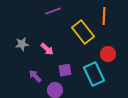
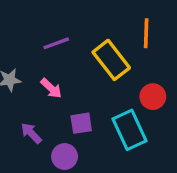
purple line: (53, 11) -> (56, 43), moved

